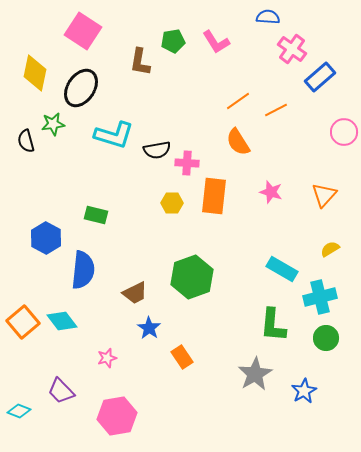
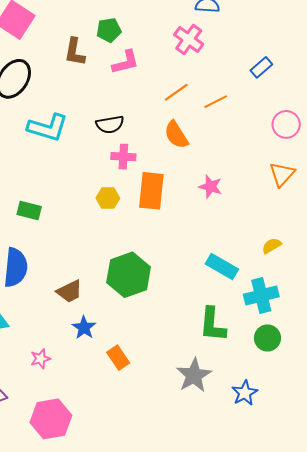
pink L-shape: (216, 42) -> (125, 62), moved, turned -72
pink cross: (292, 49) -> (189, 39), moved
blue rectangle: (320, 77) -> (261, 67), size x0.7
black semicircle: (157, 150) -> (110, 124), moved
orange triangle: (324, 195) -> (282, 174), moved

